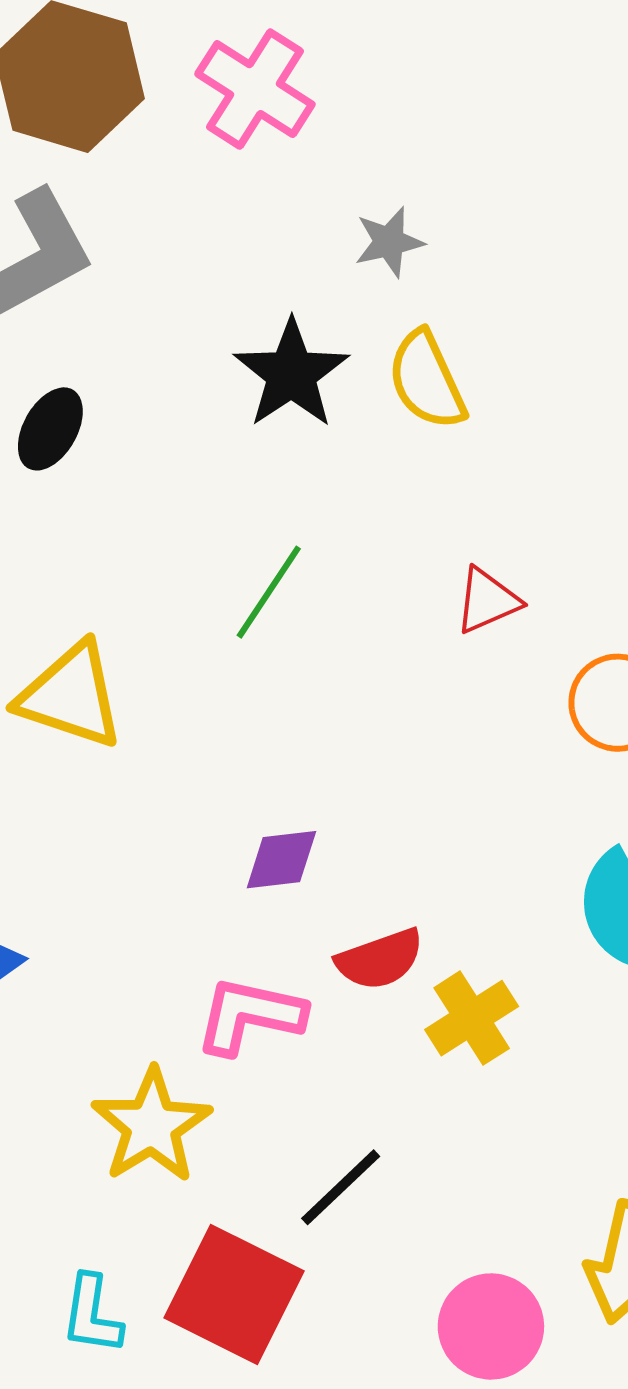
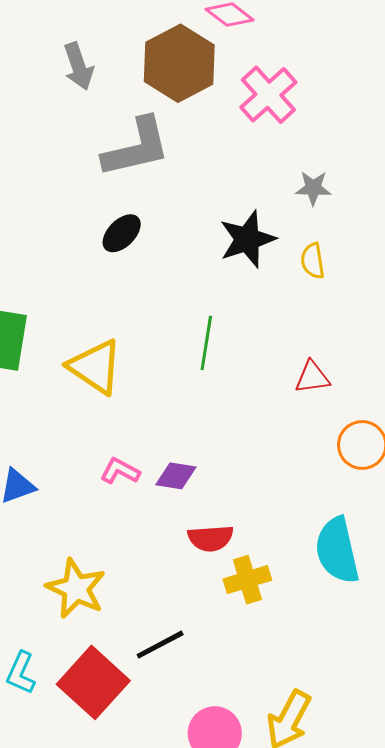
yellow semicircle: (427, 380) -> (313, 261), size x0.7
green line: (269, 592) -> (206, 343), turned -40
pink L-shape: (250, 1016) -> (120, 471), moved, size x0.7
yellow star: (151, 1126) -> (76, 589), turned -30

